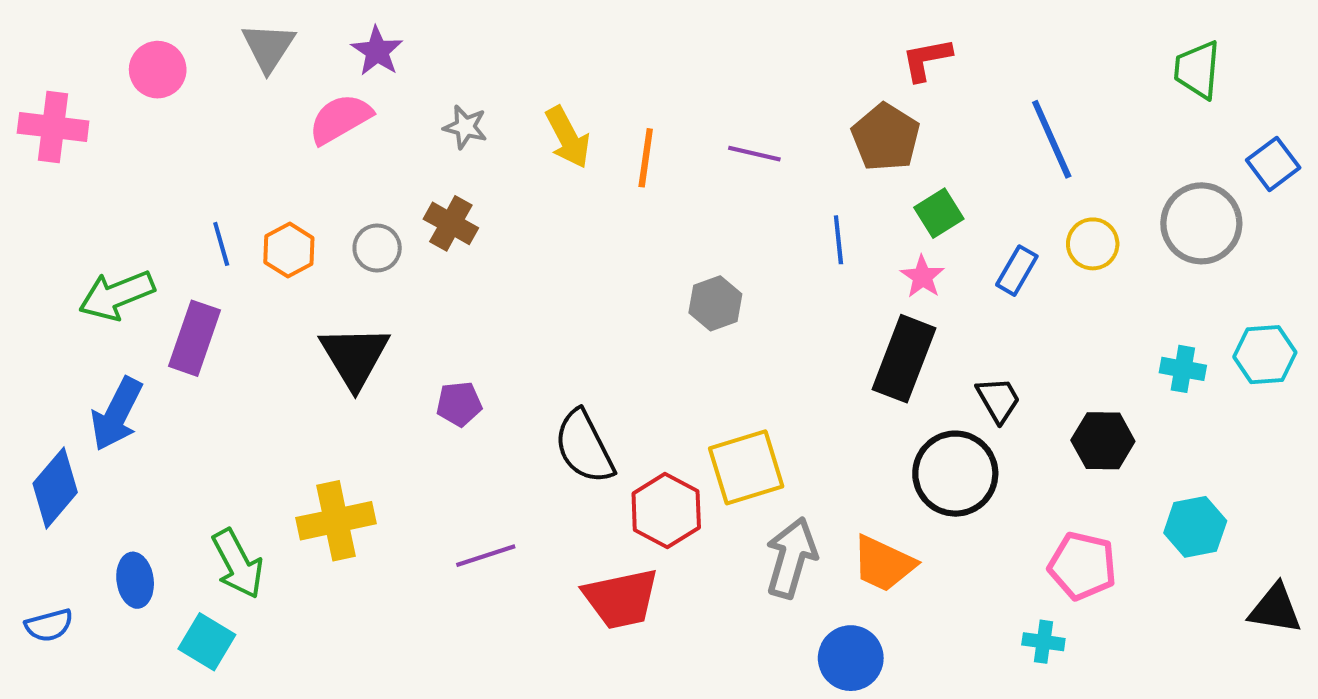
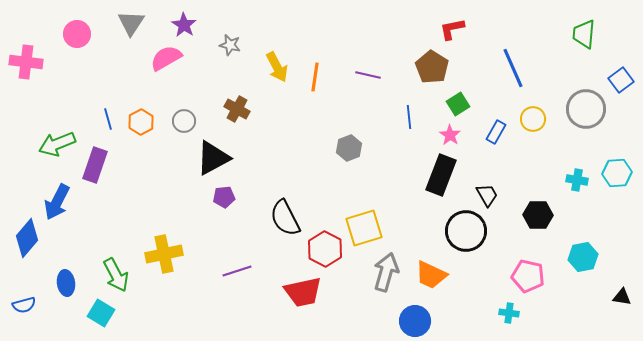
gray star: (465, 127) -> (230, 45), moved
brown cross: (451, 223) -> (237, 109), moved
black triangle: (355, 357) -> (213, 158), moved, turned 33
black triangle: (1275, 609) -> (622, 297), size x0.7

